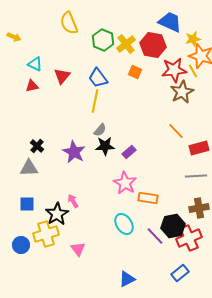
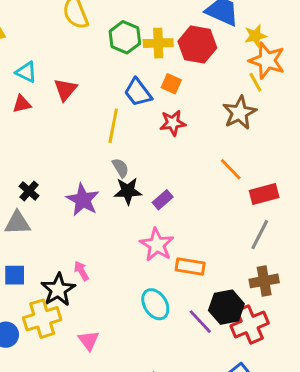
yellow cross: (126, 44) -> (158, 43), turned 36
red star: (174, 70) -> (173, 123), moved, size x0.7
blue trapezoid: (98, 78) -> (138, 92), moved
gray semicircle: (100, 130) -> (120, 168), turned -72
gray line: (196, 176) -> (260, 235), turned -60

